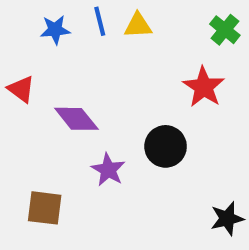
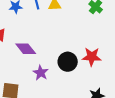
red star: (204, 87) -> (92, 57), moved, turned -30

